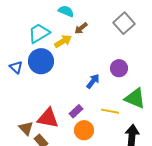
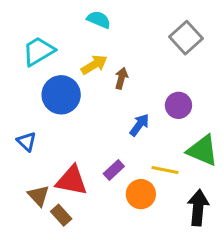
brown arrow: (81, 28) -> (121, 78), moved, turned 144
cyan trapezoid: (39, 33) -> (39, 51), moved
blue triangle: (16, 67) -> (27, 141), moved
orange circle: (84, 130) -> (141, 194), moved

